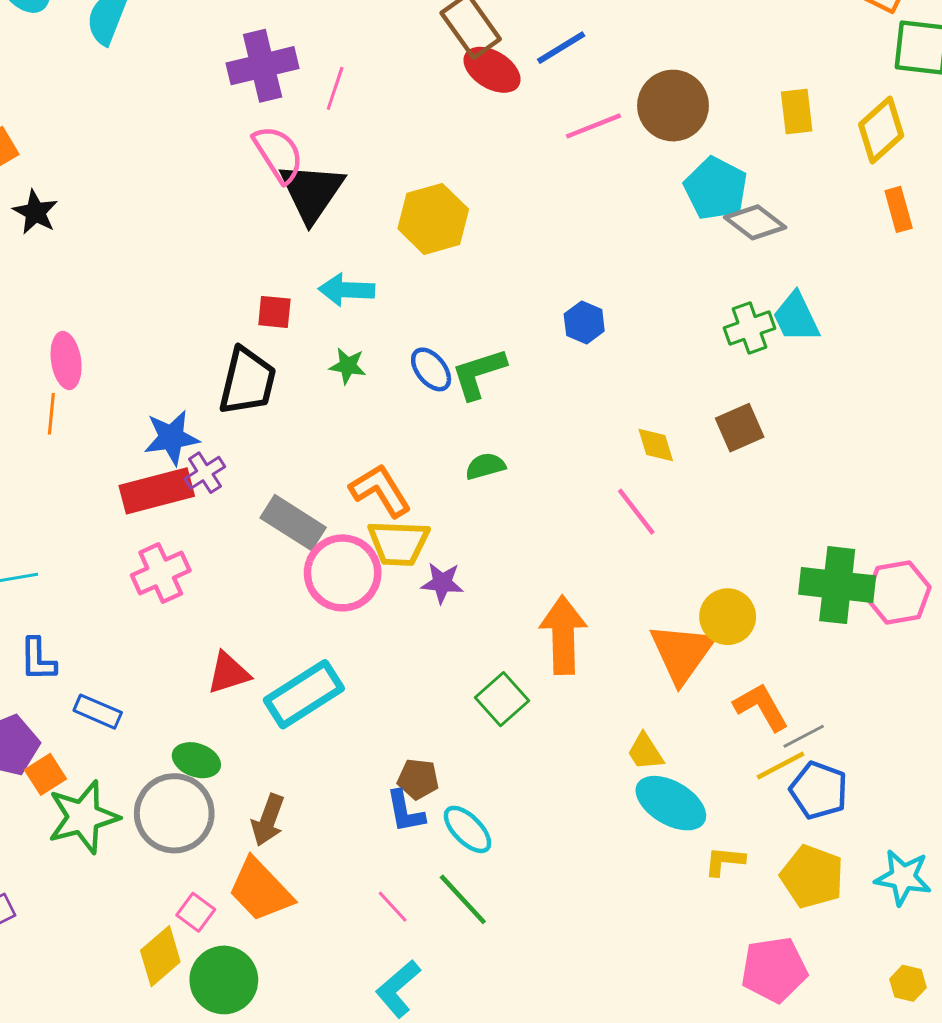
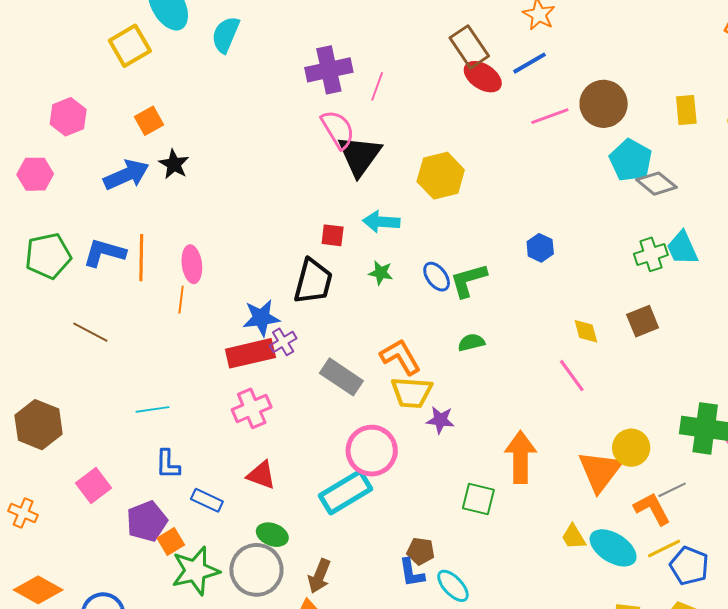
pink circle: (343, 573) -> (372, 451), moved
red triangle: (228, 673) -> (261, 475), moved, turned 36
green square: (502, 699) -> (478, 499), turned -36
gray line: (804, 736) -> (672, 490), moved
cyan ellipse: (671, 803) -> (613, 548), moved

